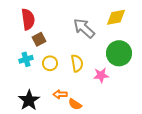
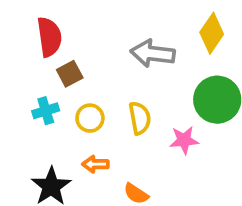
yellow diamond: (116, 17) -> (212, 33), turned -45
gray arrow: (84, 28) -> (153, 54), turned -35
orange arrow: (60, 94) -> (95, 164), moved

